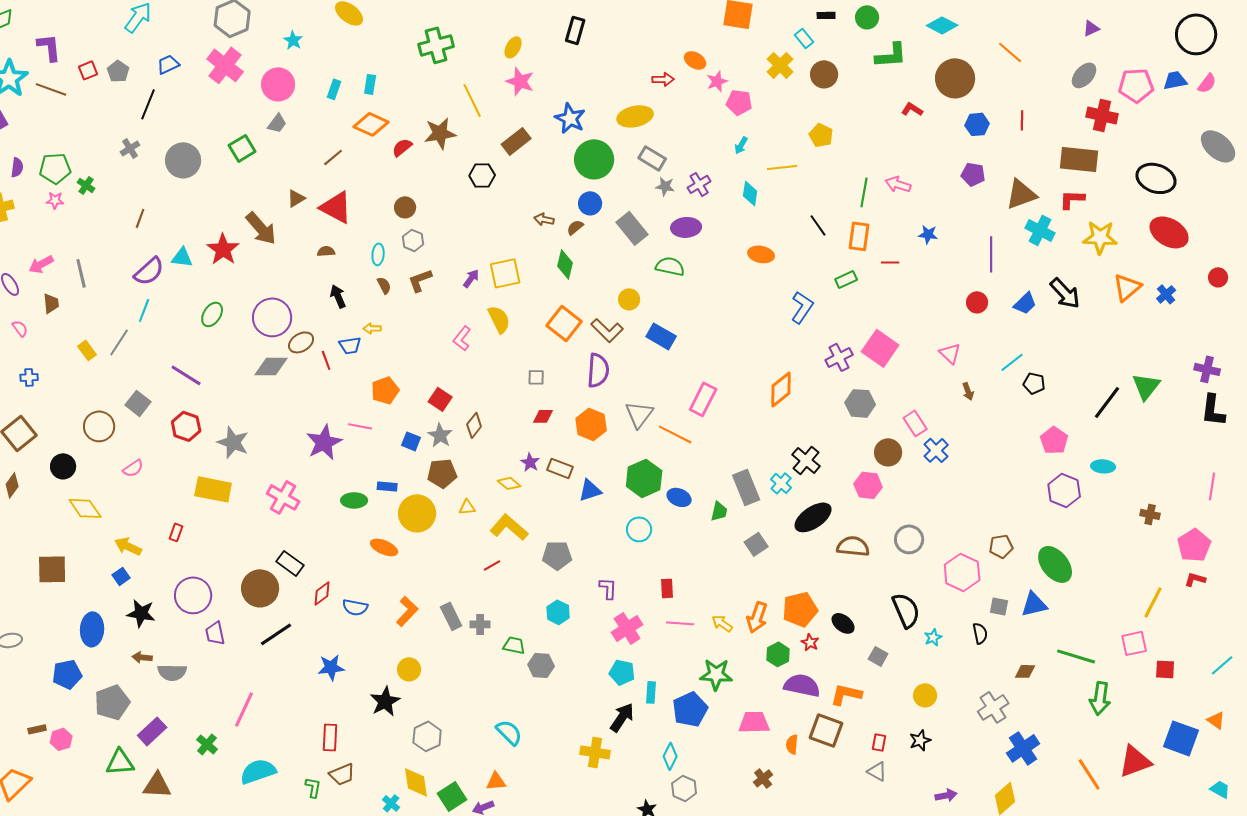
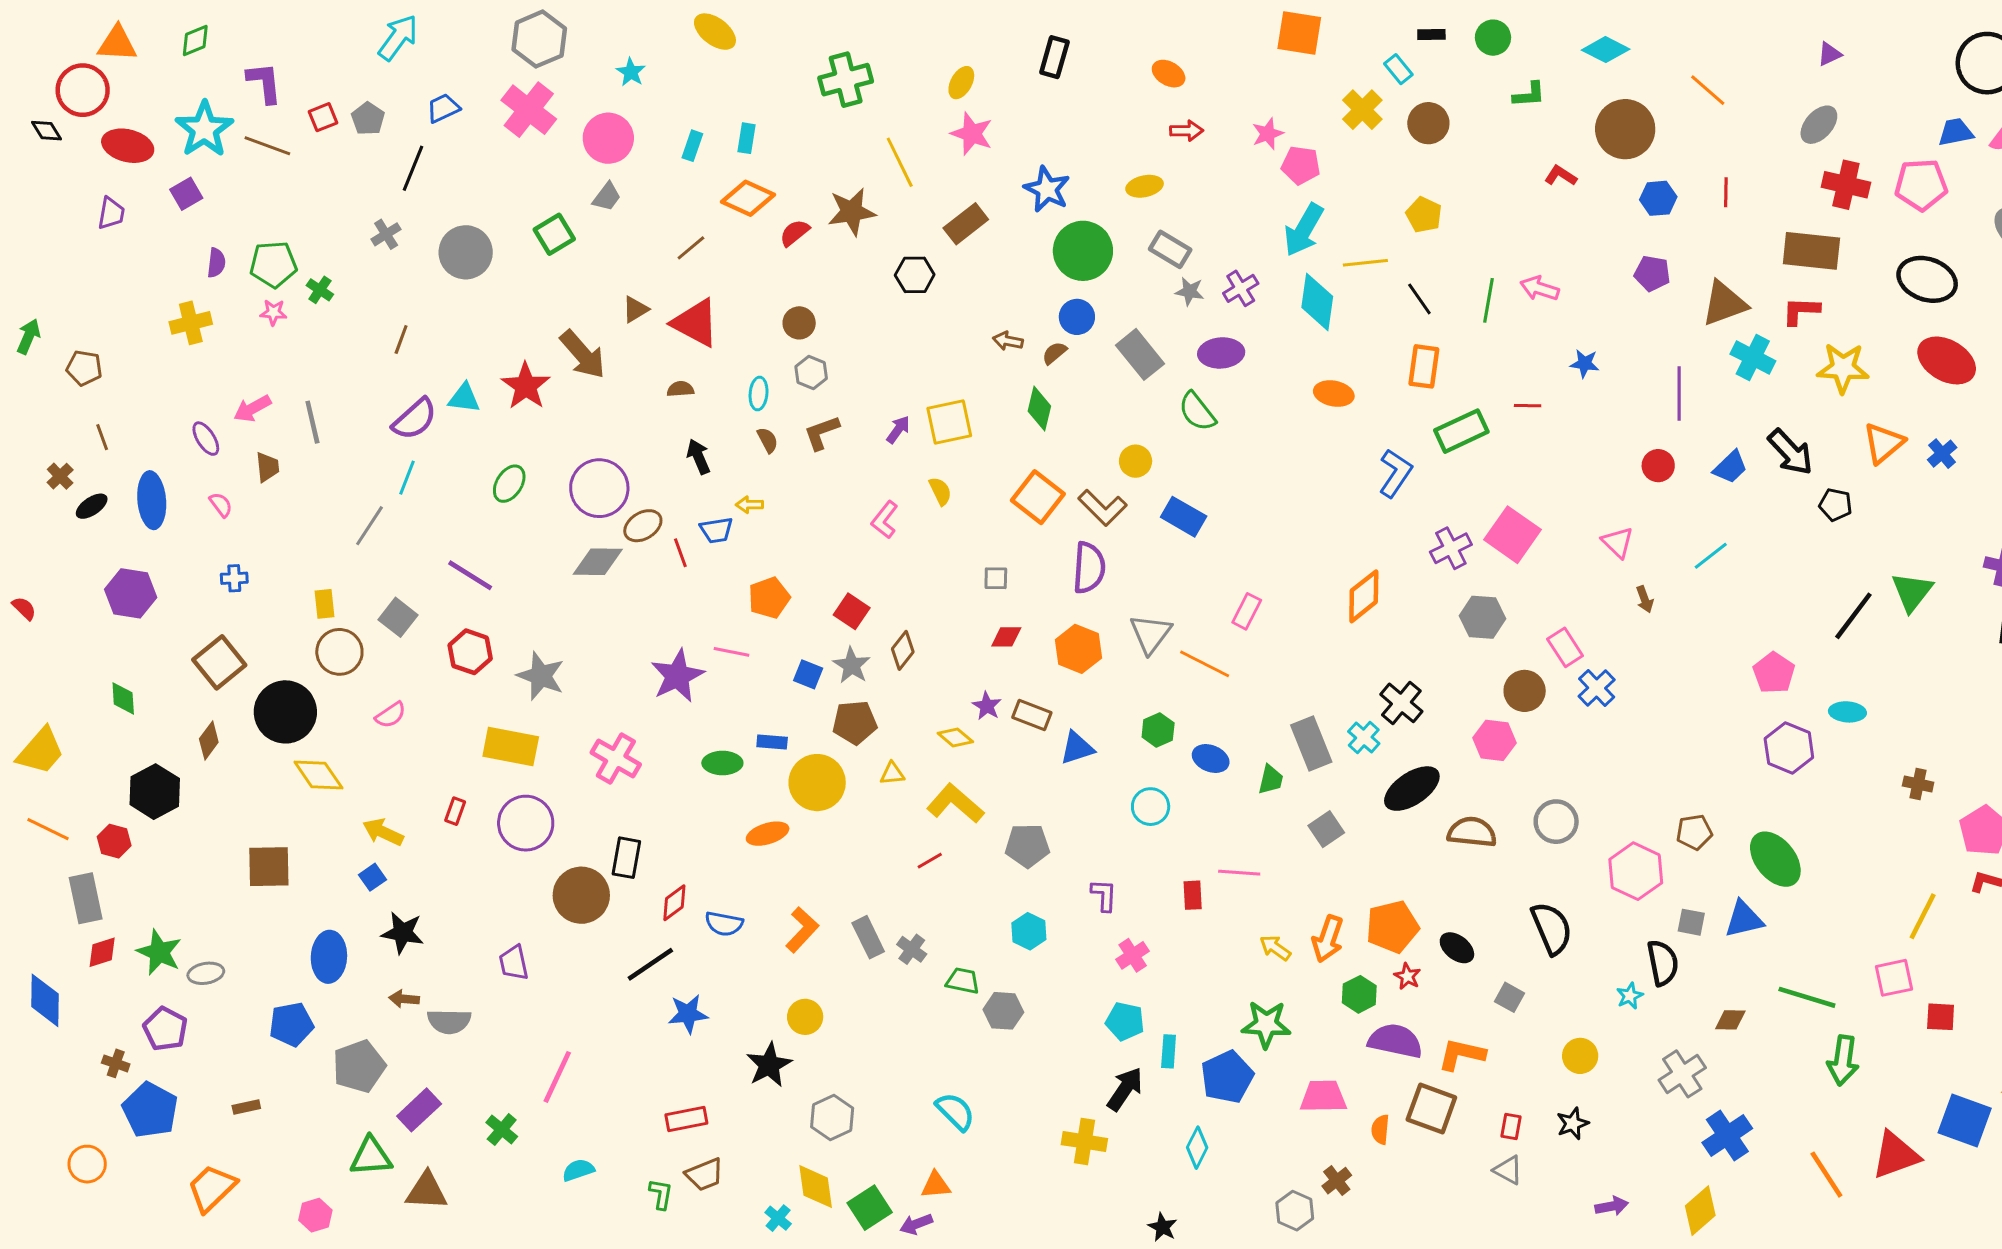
green L-shape: (891, 55) -> (1529, 95), size x0.7
orange ellipse: (695, 60) -> (1169, 74), moved
pink pentagon: (1136, 85) -> (1921, 185), moved
yellow ellipse: (635, 116) -> (1145, 186), size x0.7
cyan arrow: (741, 145) -> (1304, 230), size x2.0
cyan diamond: (750, 193) -> (1317, 302), size x1.5
black line: (818, 225) -> (1419, 299), moved
orange rectangle: (859, 236) -> (1424, 366), moved
green semicircle: (670, 266) -> (1197, 412), turned -140
green rectangle: (846, 279) -> (1461, 431), size x1.6
yellow semicircle: (499, 319) -> (940, 491), size x0.7
yellow rectangle: (87, 350) -> (324, 604), moved, turned 30
black pentagon: (1034, 383) -> (1835, 505), moved
pink rectangle: (703, 399) -> (1247, 611), size x0.7
black circle: (63, 466) -> (285, 712), size x1.6
green hexagon: (644, 478) -> (1158, 730), size x0.6
orange ellipse: (384, 547) -> (768, 834), turned -40
black rectangle: (290, 563) -> (626, 858), turned 64
purple circle: (193, 595) -> (526, 823), moved
pink line: (680, 623) -> (1239, 873), moved
gray cross: (480, 624) -> (912, 949), turned 36
pink cross: (627, 628) -> (1133, 955), size x0.7
black semicircle: (980, 633) -> (1663, 963), size x1.4
black line: (276, 634) -> (650, 964), moved
cyan star: (933, 637) -> (1630, 996), moved
red rectangle: (330, 737) -> (686, 1119), turned 76
pink hexagon: (61, 739) -> (315, 1215), moved
cyan semicircle: (258, 771) -> (578, 1170), size x0.6
gray hexagon: (684, 788) -> (1295, 1211), moved

